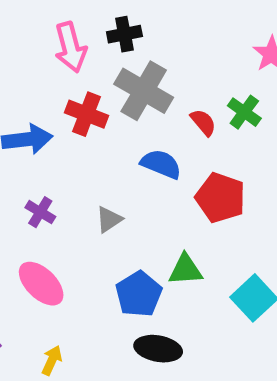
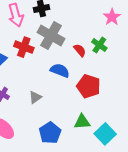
green triangle: (185, 270) -> (82, 122), moved

